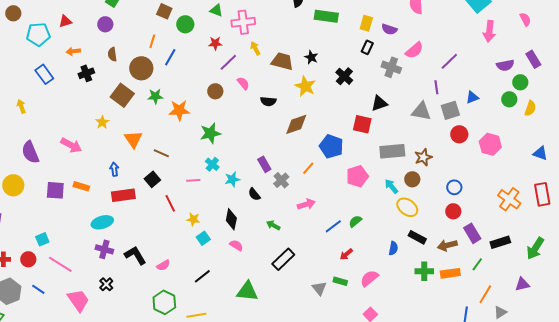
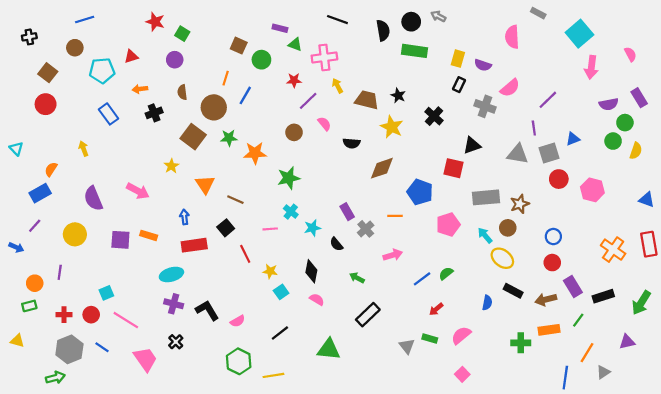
orange line: (308, 168) -> (395, 216), turned 48
green cross: (424, 271) -> (521, 343), moved

